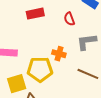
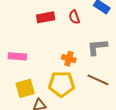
red semicircle: (69, 19) -> (74, 17), moved
yellow pentagon: (40, 69) -> (62, 84), moved

